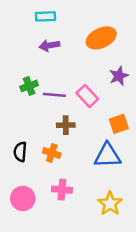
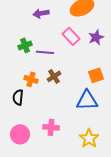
pink rectangle: (87, 96) -> (71, 36), moved
brown cross: (66, 125) -> (54, 76), turned -32
orange cross: (52, 153) -> (31, 79), moved

